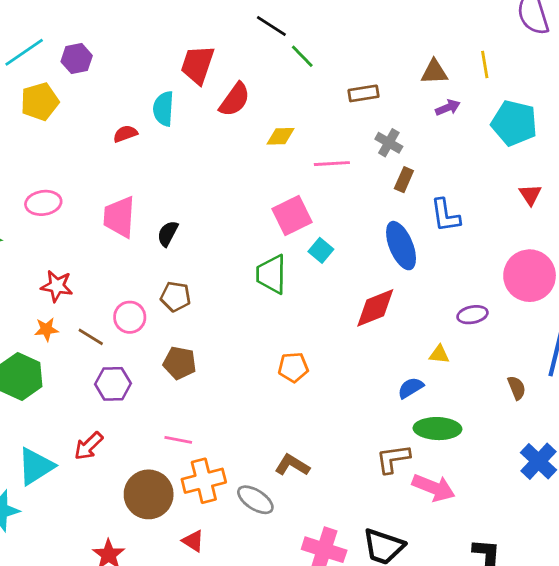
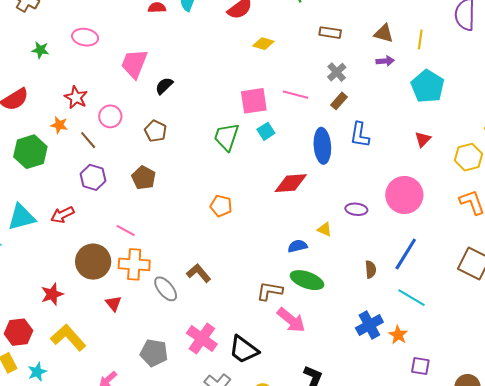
pink line: (332, 164) -> (295, 95), moved
pink circle: (130, 317) -> (110, 116), moved

